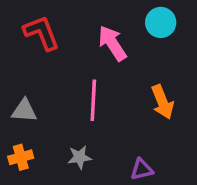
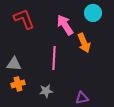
orange arrow: (162, 102) -> (84, 43), moved
orange cross: (21, 157) -> (18, 84), moved

